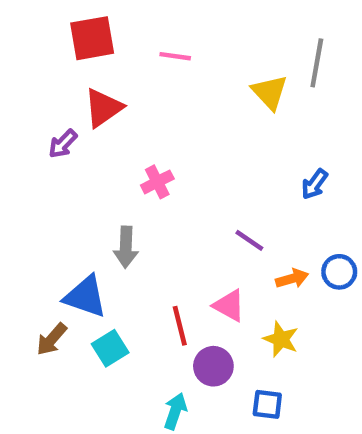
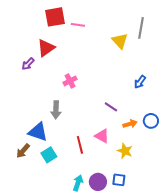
red square: (92, 38) -> (55, 17), moved
purple circle: (213, 366) -> (98, 182), moved

